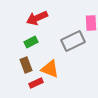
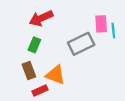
green rectangle: (31, 42) -> (34, 45), turned -40

